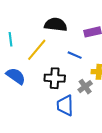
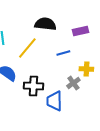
blue line: (75, 55) -> (63, 53), turned -40
black cross: (55, 78) -> (33, 86), moved

